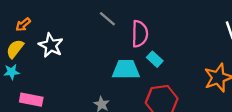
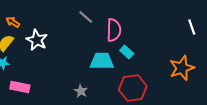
orange arrow: (23, 25) -> (13, 22), turned 72

